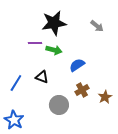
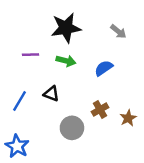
purple line: (35, 43) -> (30, 55), moved
blue semicircle: (77, 65) -> (104, 68), moved

